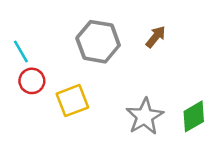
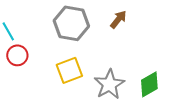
yellow square: (72, 101) -> (69, 70), moved

